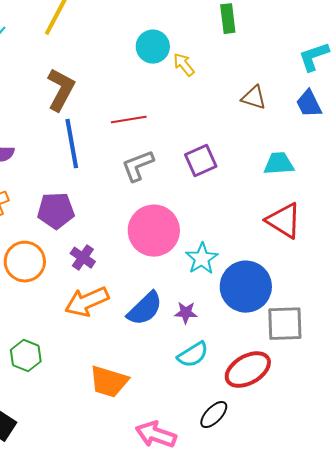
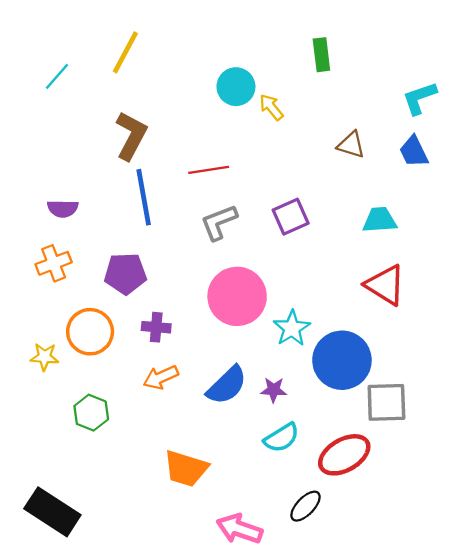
purple cross: (83, 258) -> (156, 327), turned -30
orange arrow: (87, 302) -> (161, 377), size x0.7
green hexagon: (26, 356) -> (91, 413), moved

